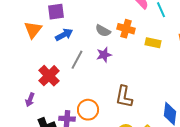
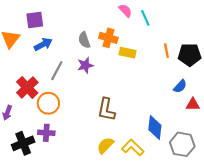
gray semicircle: (103, 31) -> (84, 40), turned 42
yellow rectangle: (153, 43) -> (127, 53), moved
orange circle: (88, 110) -> (48, 103), moved

